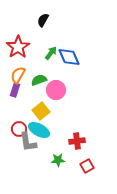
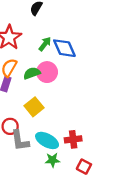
pink circle: (56, 90) -> (47, 72), moved
cyan ellipse: (39, 130) -> (47, 140), moved
red square: (87, 166) -> (84, 167), turned -32

